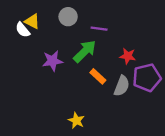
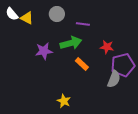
white semicircle: (23, 30) -> (12, 14), moved
green arrow: (85, 51) -> (71, 43), turned 30
gray semicircle: (122, 86) -> (114, 79), moved

